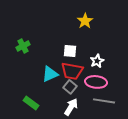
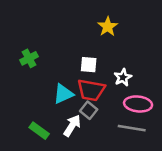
pink ellipse: (96, 82) -> (138, 104), moved
white arrow: (71, 107) -> (72, 126), moved

